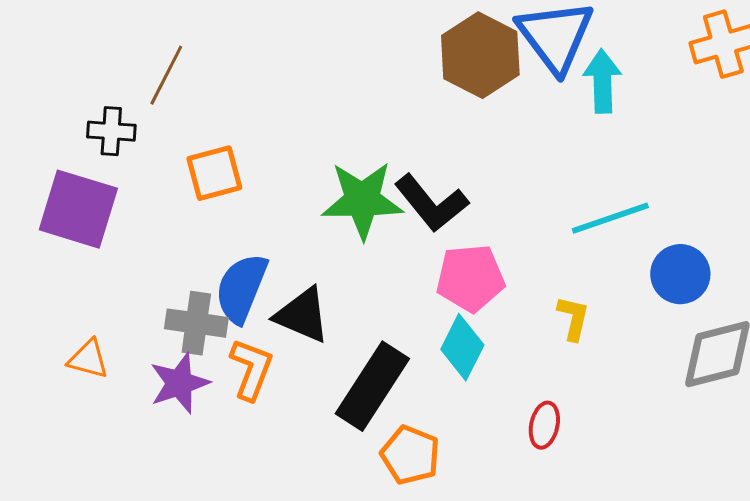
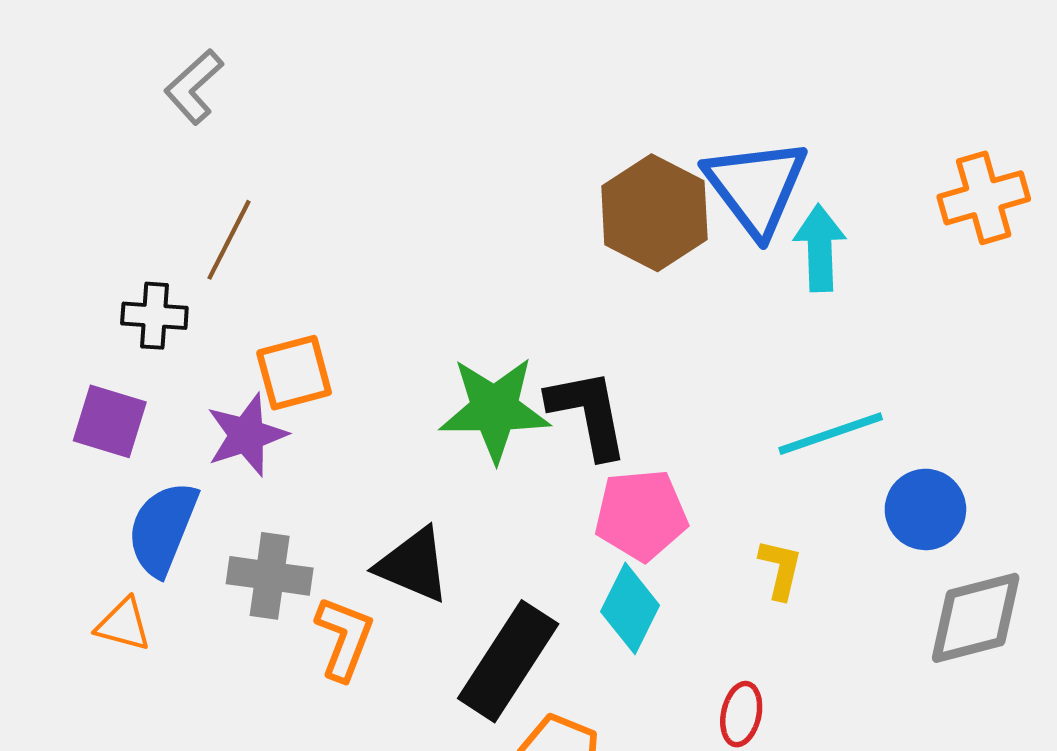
black L-shape: (431, 203) -> (588, 413), turned -152
purple square: (78, 209) -> (110, 421), size x0.7
blue semicircle: (241, 288) -> (163, 528), moved
purple star: (179, 383) -> (247, 435), moved

